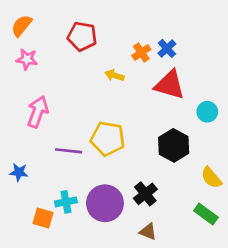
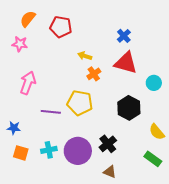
orange semicircle: (22, 26) -> (28, 19), moved
orange cross: (141, 53) -> (94, 74), moved
orange square: (43, 218) -> (21, 153), moved

